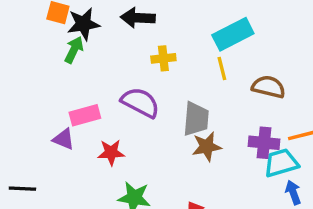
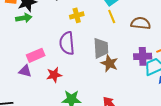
green arrow: (74, 50) -> (24, 18), turned 63
purple semicircle: (140, 102) -> (67, 43), turned -115
brown star: (207, 147) -> (109, 63), turned -30

